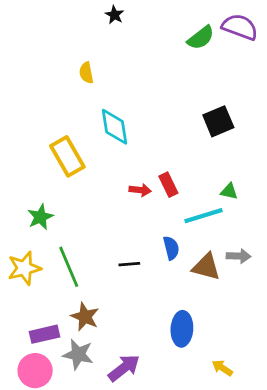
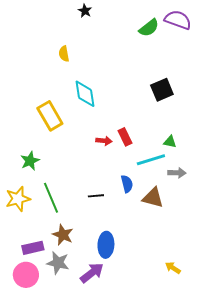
gray arrow: (239, 256) -> (177, 173), moved
blue ellipse: (182, 329) -> (106, 245), moved
yellow arrow: (222, 368) -> (173, 268), moved

